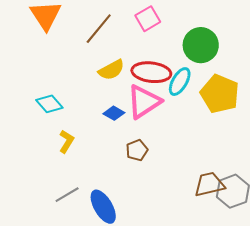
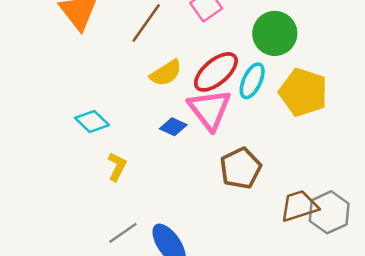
red ellipse: (151, 72) -> (216, 72), turned -42
pink triangle: (144, 102) -> (210, 109), turned -30
brown pentagon: (137, 150) -> (241, 168), moved, size x1.5

